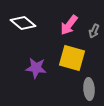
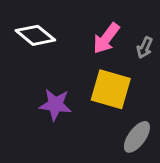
gray ellipse: (89, 89) -> (137, 137), turned 40

